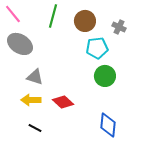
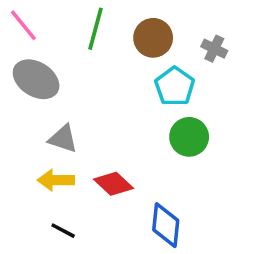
cyan pentagon: (97, 48) -> (175, 86), turned -30
blue diamond: (108, 125) -> (166, 225), moved

